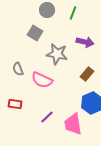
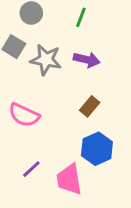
green line: (73, 13) -> (81, 17), moved
gray star: (57, 54) -> (46, 60), moved

